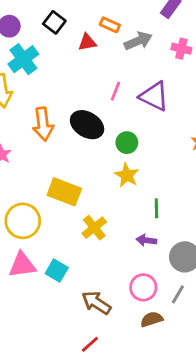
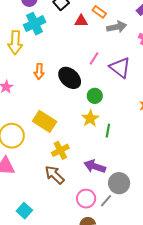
orange arrow: (43, 124) -> (39, 71), size x0.7
green line: (156, 208) -> (108, 131), moved
purple arrow: (146, 240) -> (95, 166), size x1.5
cyan square: (57, 271) -> (24, 211), moved
gray line: (178, 294) -> (106, 201), moved
brown arrow: (96, 303) -> (55, 175), moved

